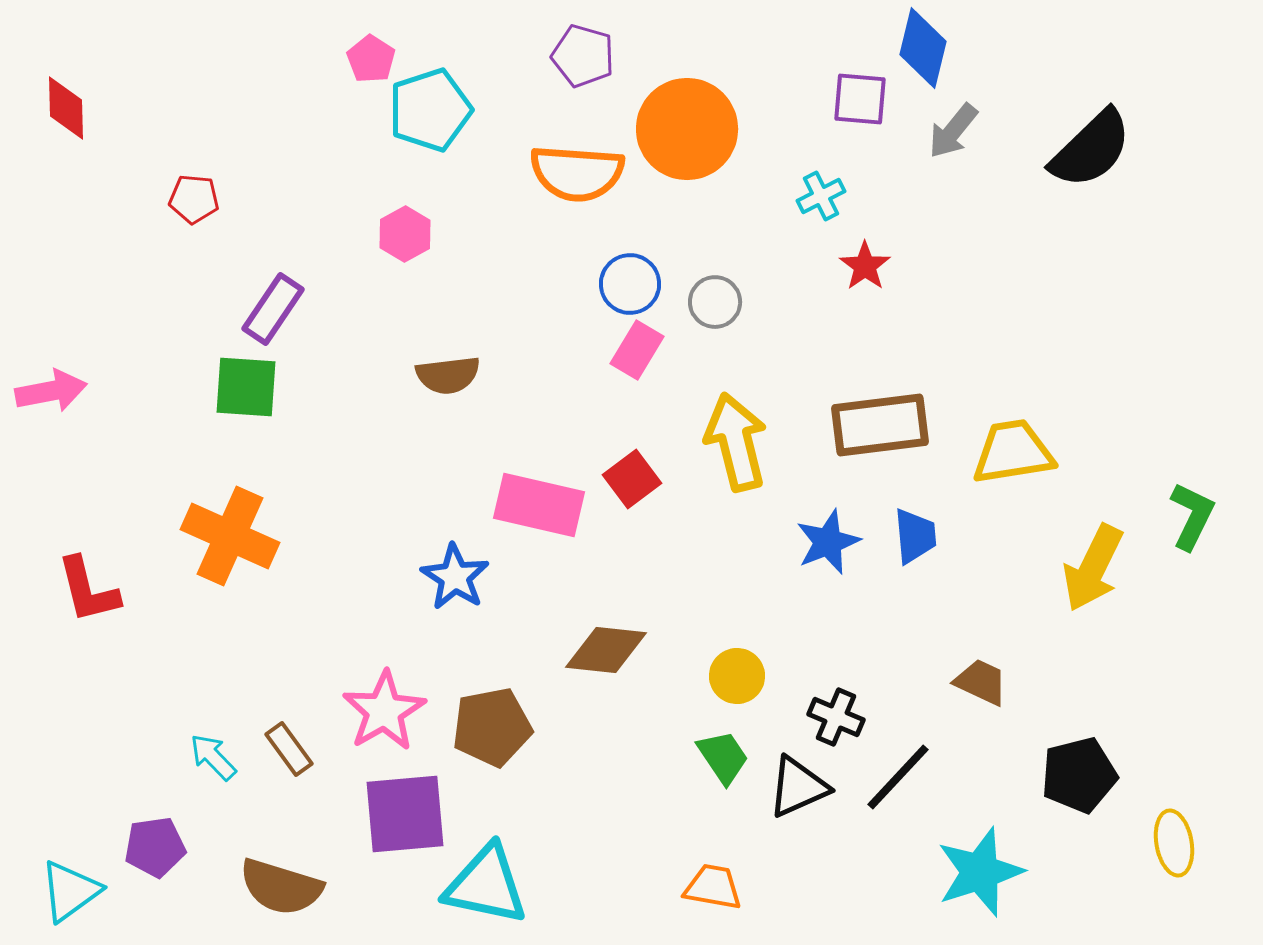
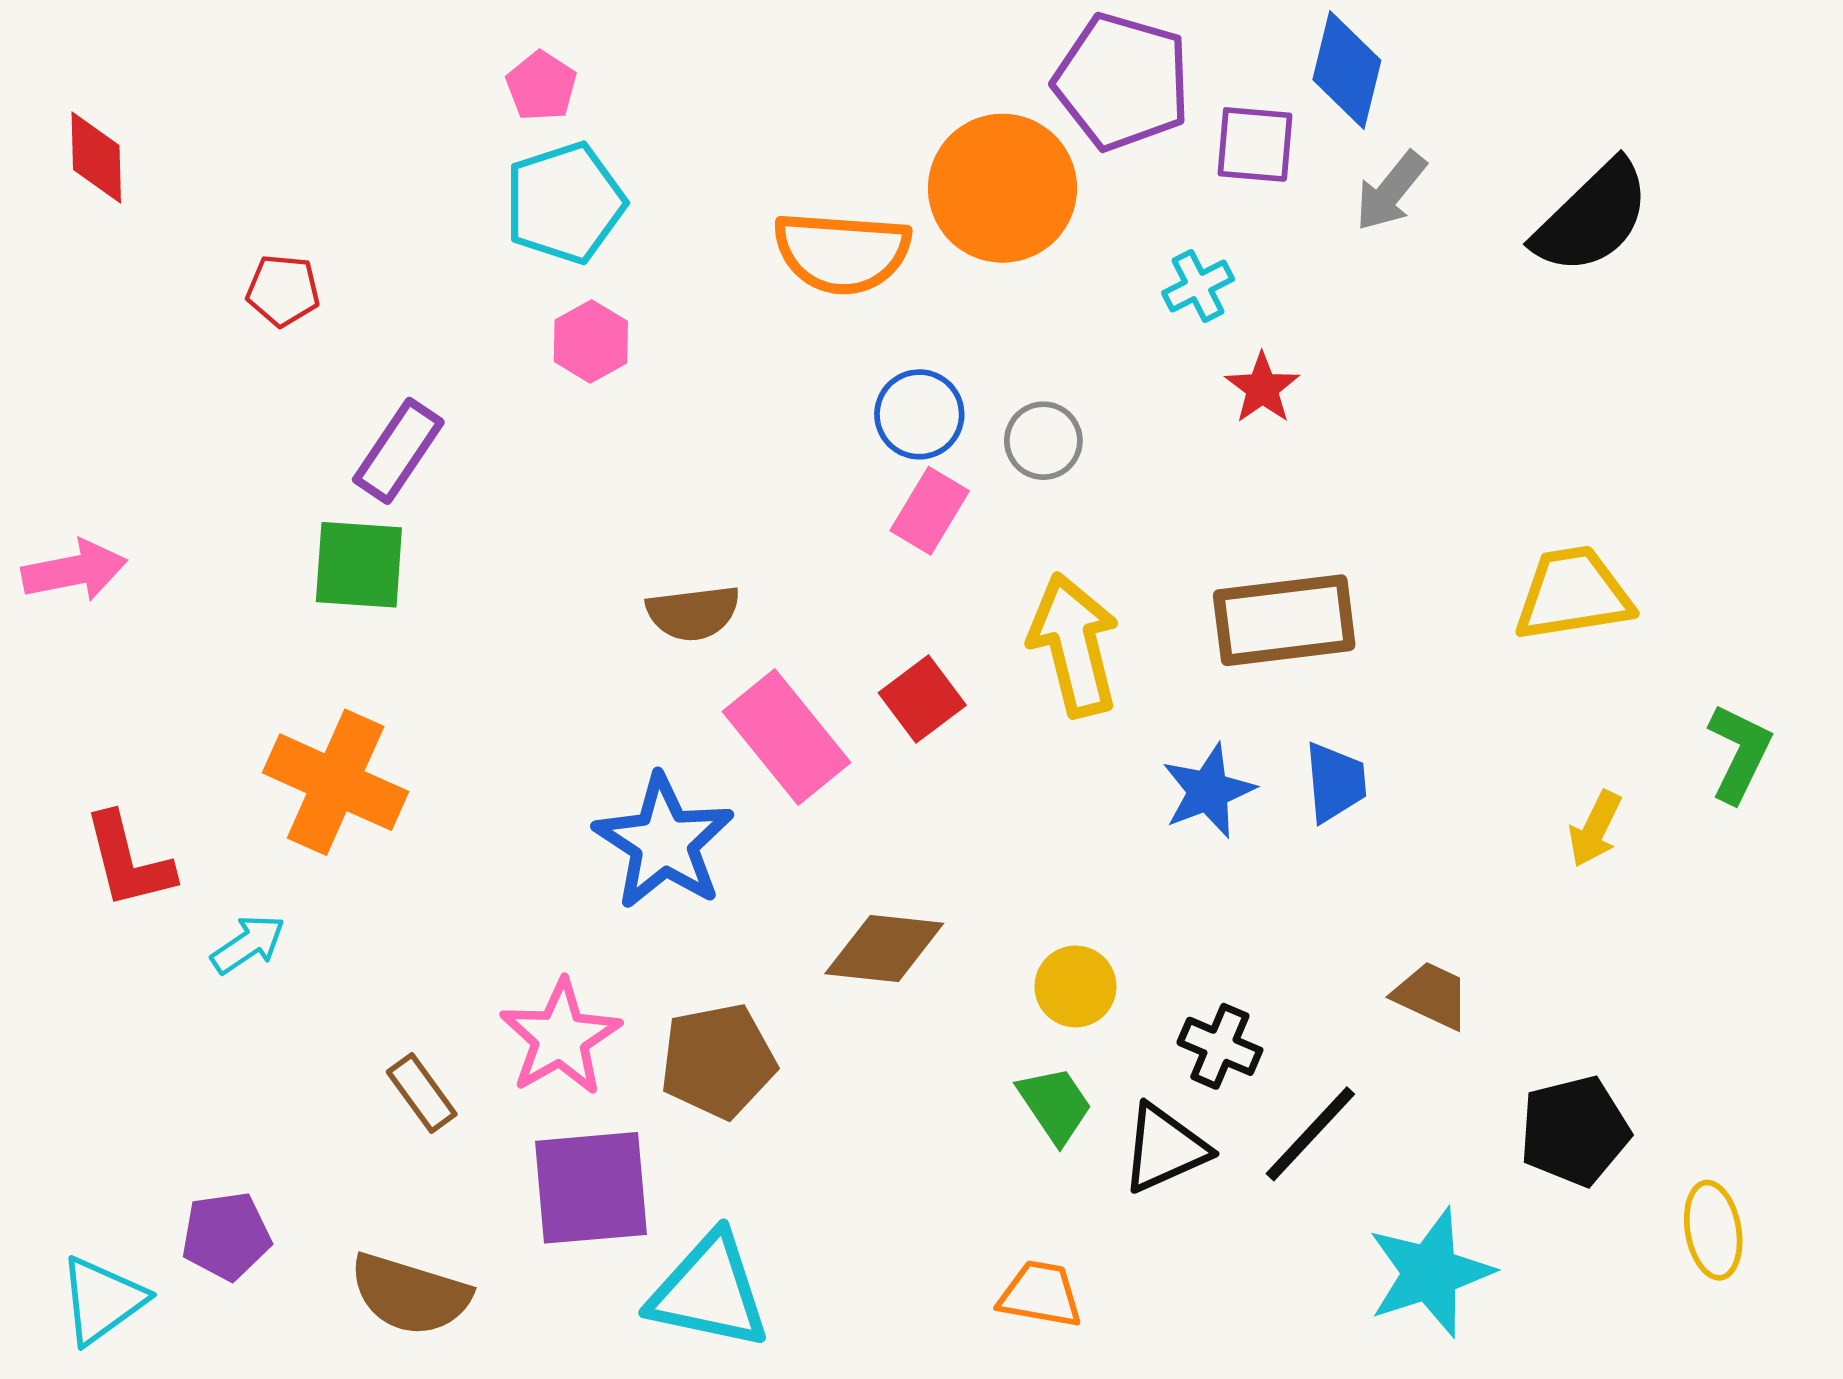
purple pentagon: (583, 56) -> (1122, 82), moved, size x1.5
cyan pentagon: (430, 110) -> (565, 203), moved
brown semicircle: (448, 375) -> (693, 613), moved
yellow trapezoid: (1013, 452) -> (1573, 594), moved
pink rectangle: (539, 505) -> (787, 737), turned 38
yellow arrow: (1093, 568) -> (1595, 829), size x0.6
blue star: (455, 577) -> (664, 842), size x1.4
cyan arrow: (213, 757) -> (248, 944), moved, turned 100

